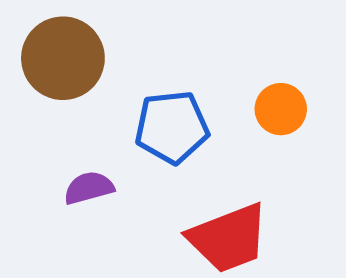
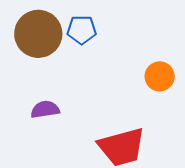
blue pentagon: (172, 127) -> (82, 30), moved, size x0.7

